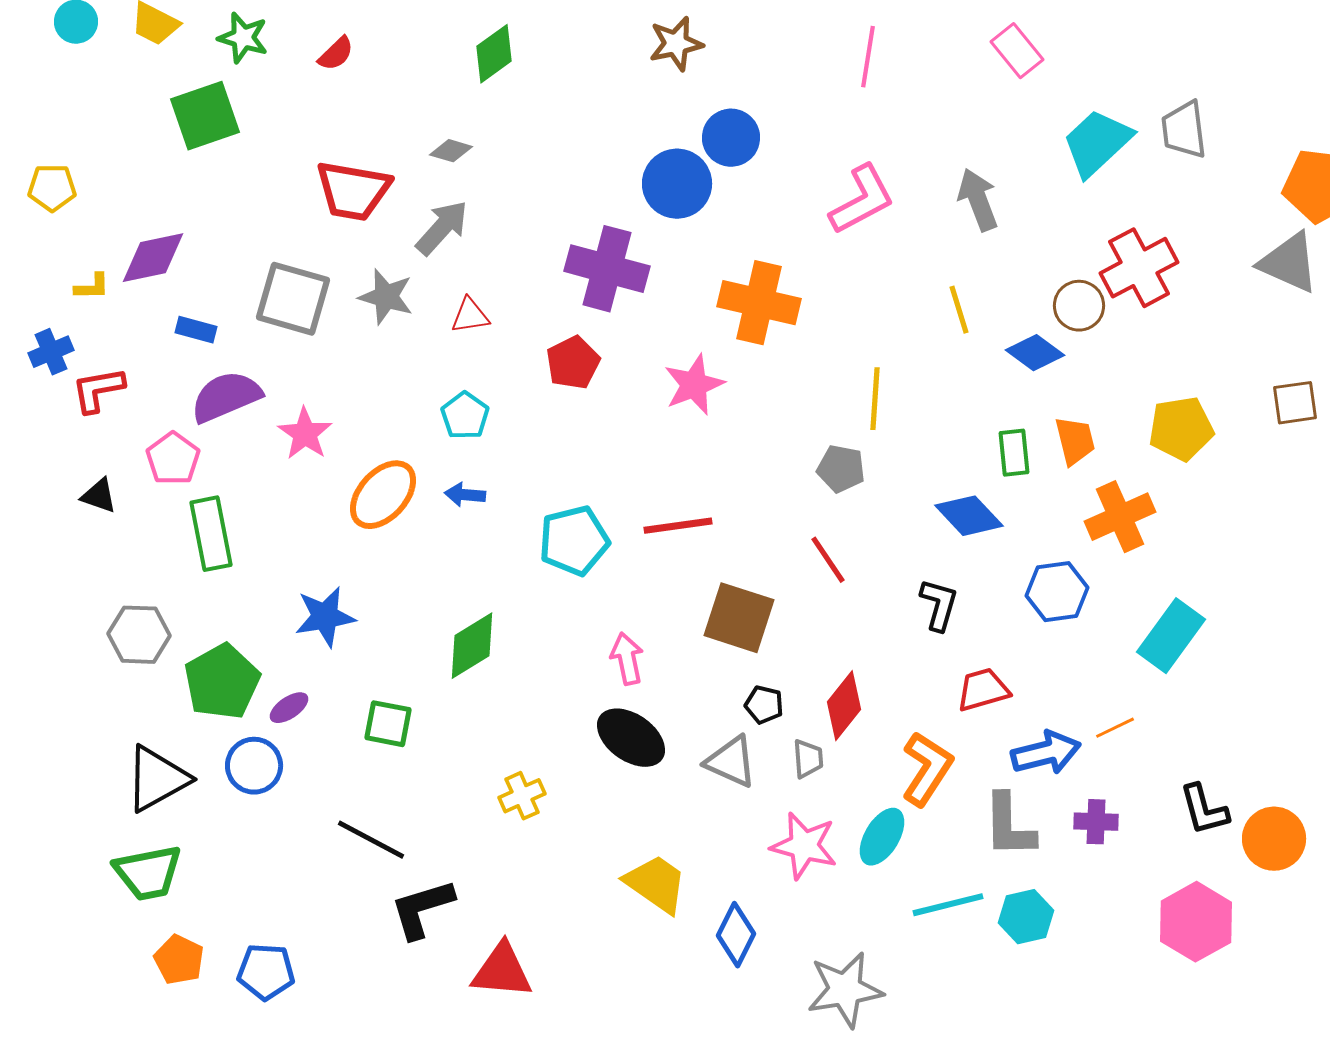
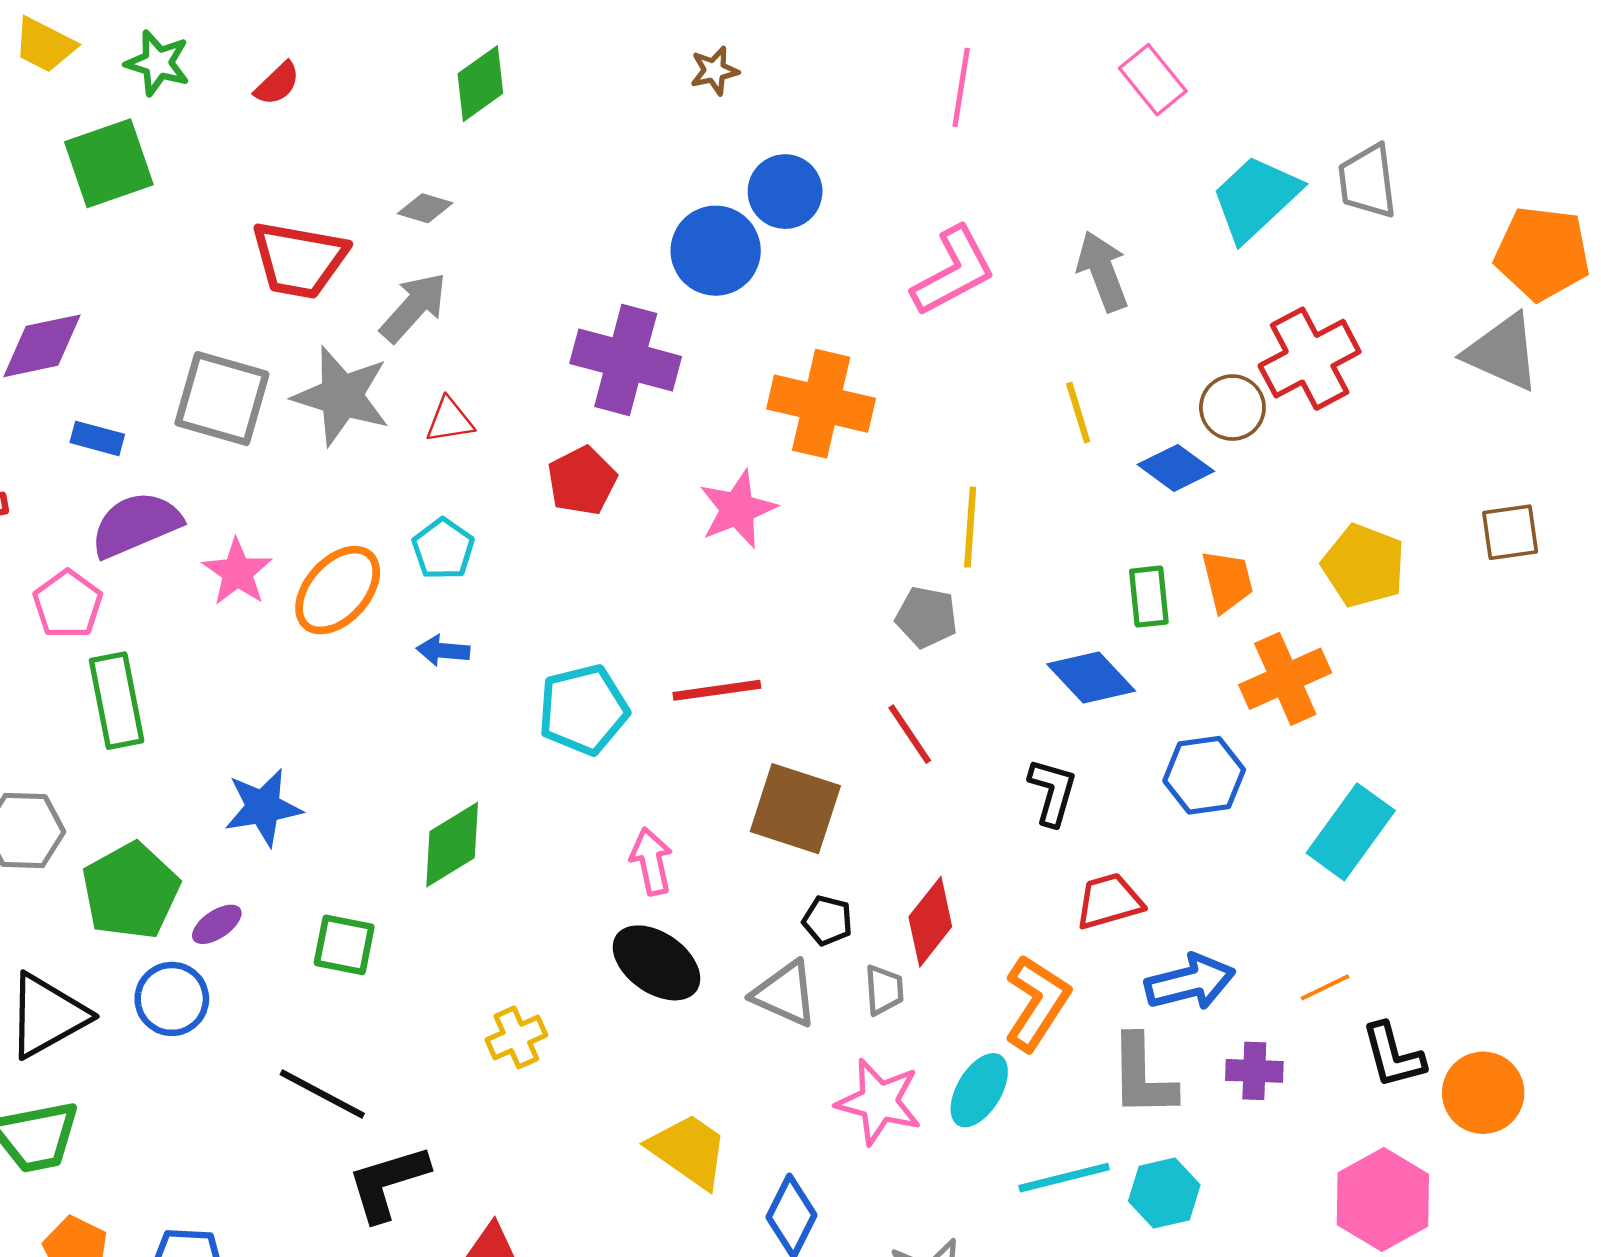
brown star: (676, 44) -> (714, 71), size x0.7
gray star: (386, 297) -> (342, 396), size x1.4
yellow pentagon: (1181, 429) -> (1364, 566), turned 30
orange ellipse: (383, 495) -> (338, 590), moved
orange line: (1115, 728) -> (1325, 987), moved

